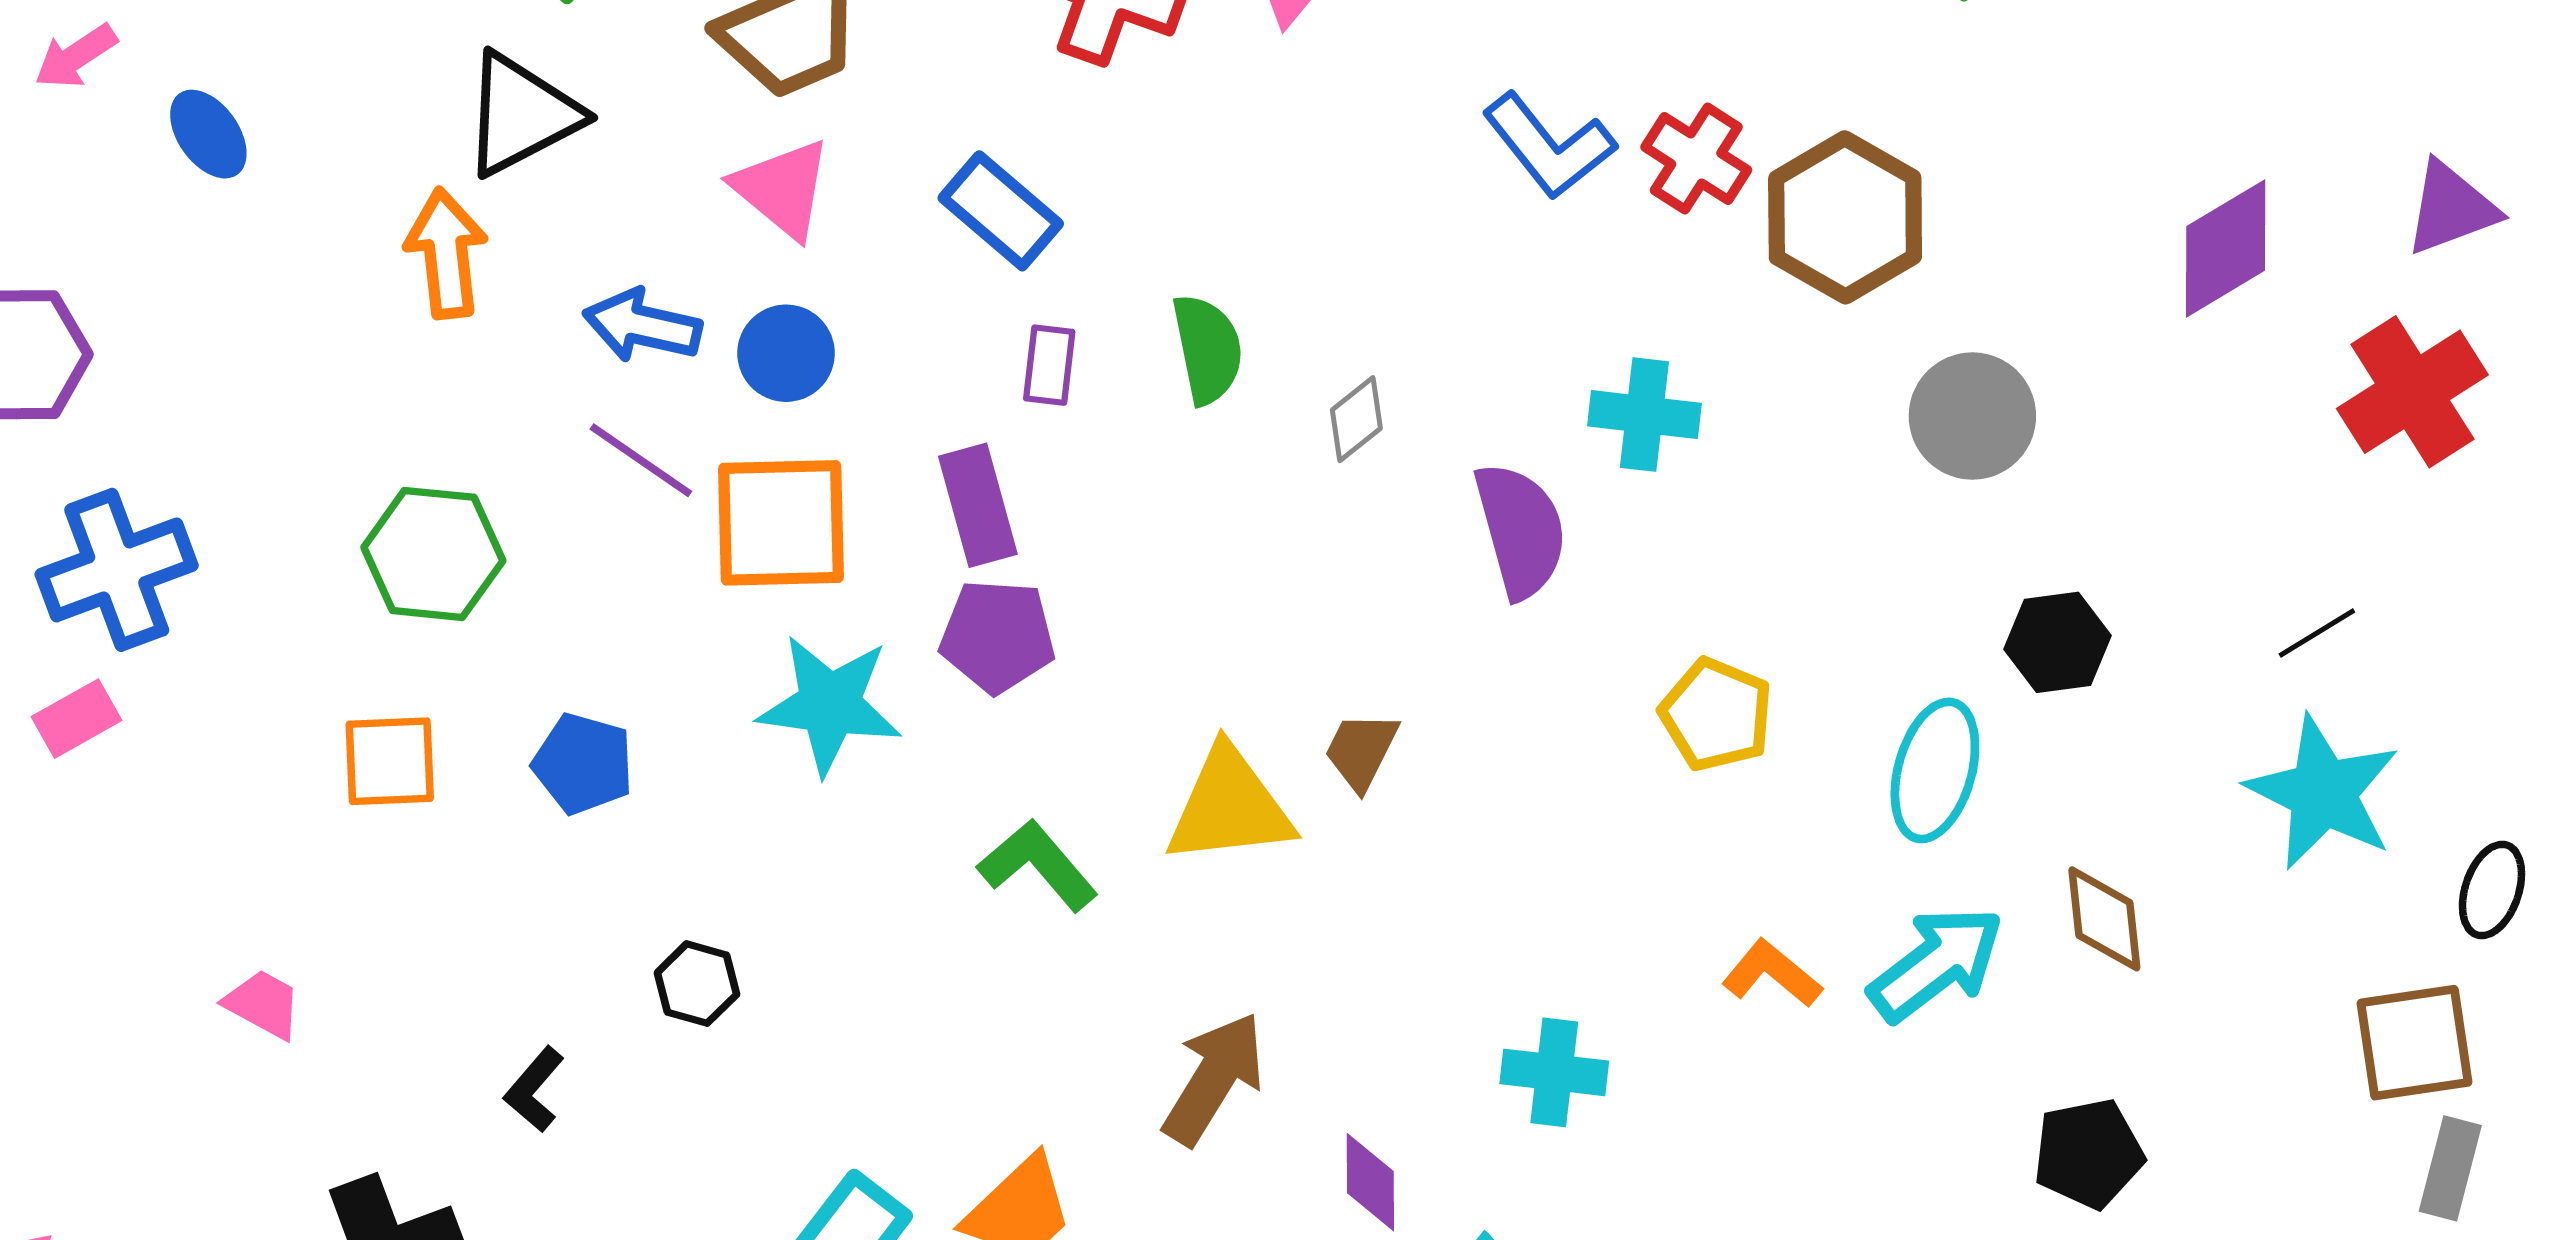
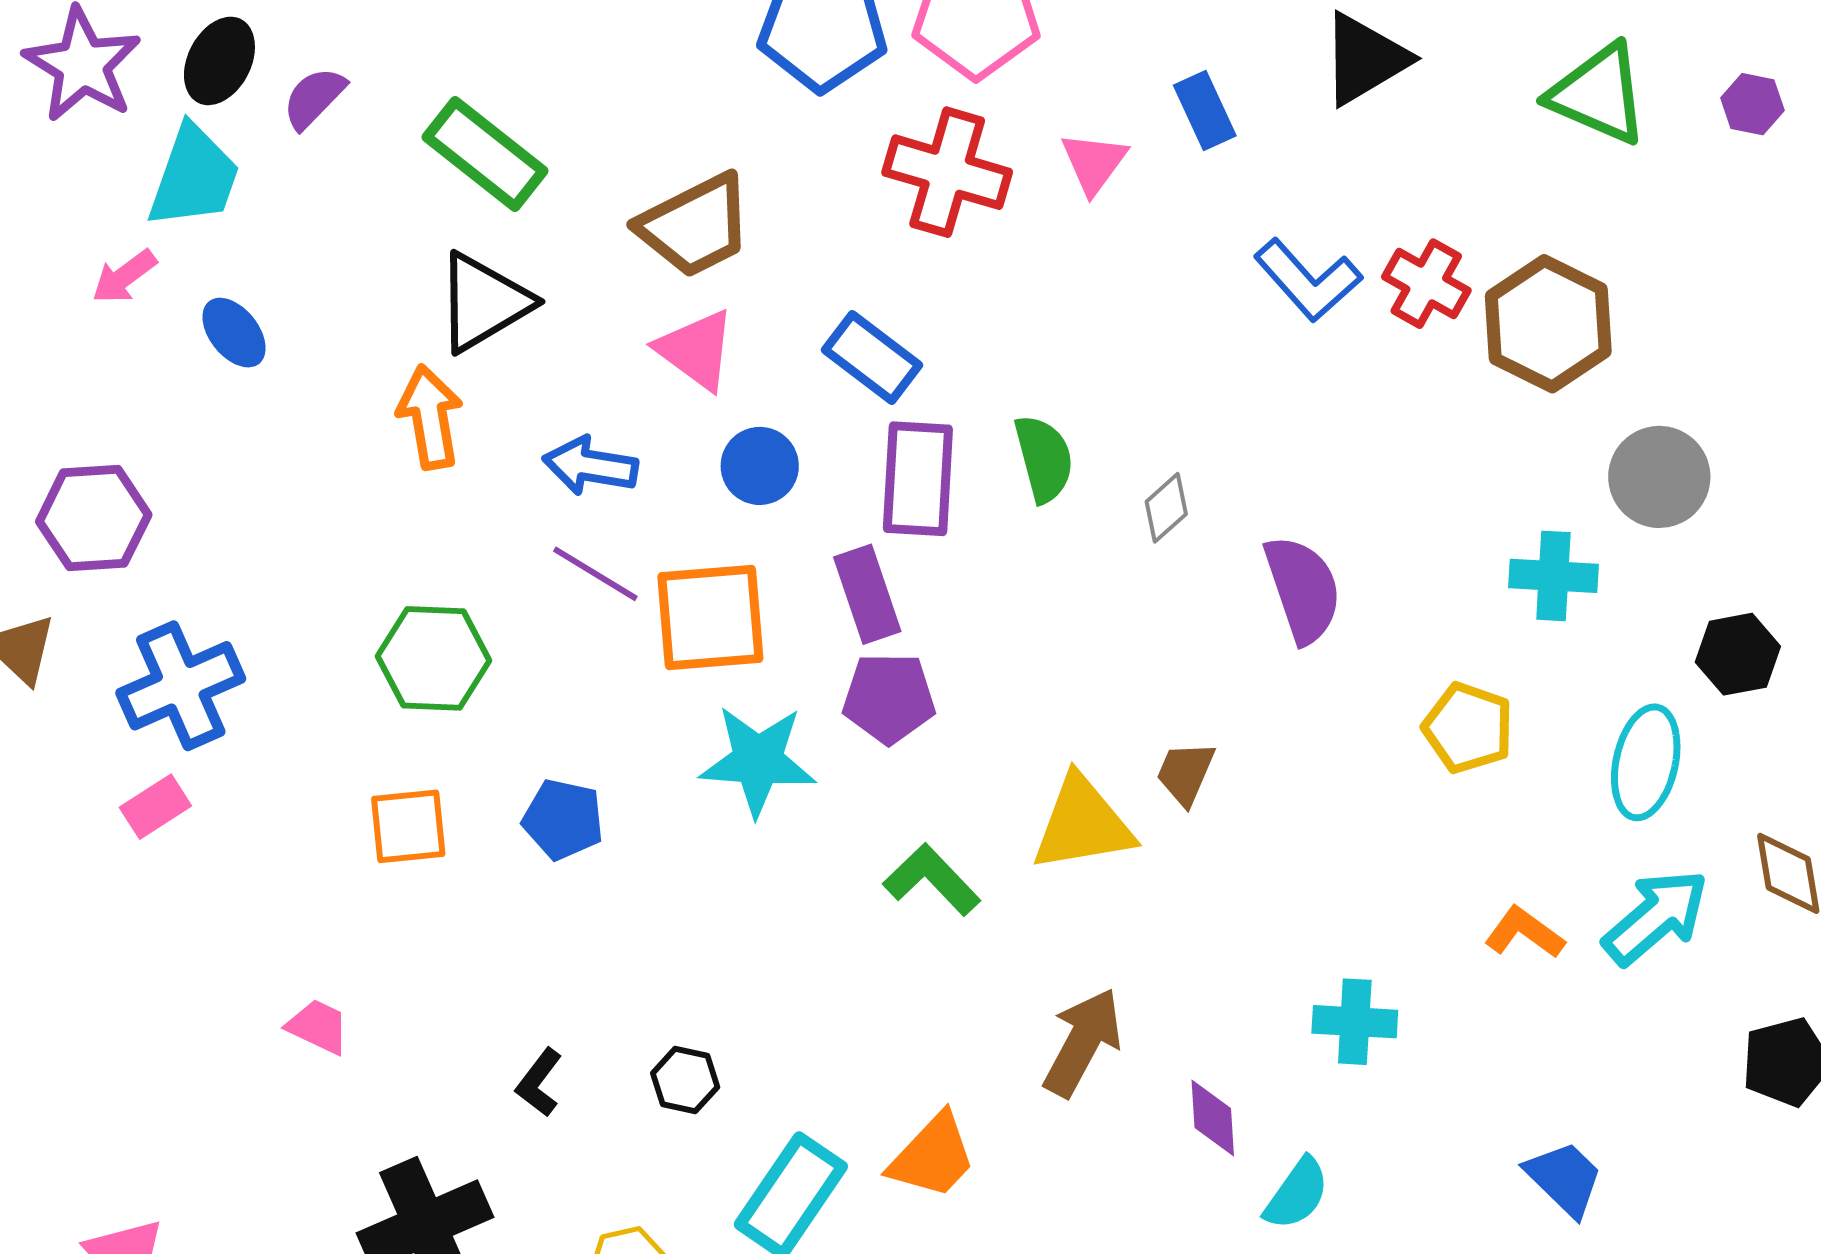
blue circle: (786, 353) -> (760, 466), moved
purple rectangle: (1049, 365) -> (918, 479), size x1.8
cyan cross: (1644, 415) -> (1553, 576), moved
black hexagon: (697, 984) -> (685, 1080), moved

